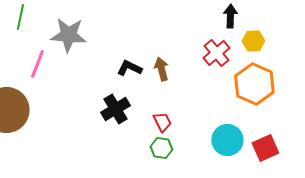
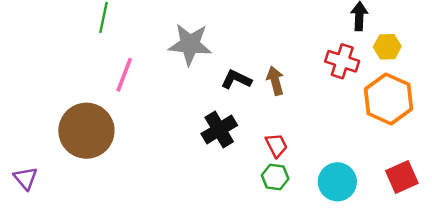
gray star: (68, 35) -> (190, 44), moved
red cross: (216, 53) -> (342, 61), turned -32
cyan circle: (227, 140) -> (337, 182), moved

